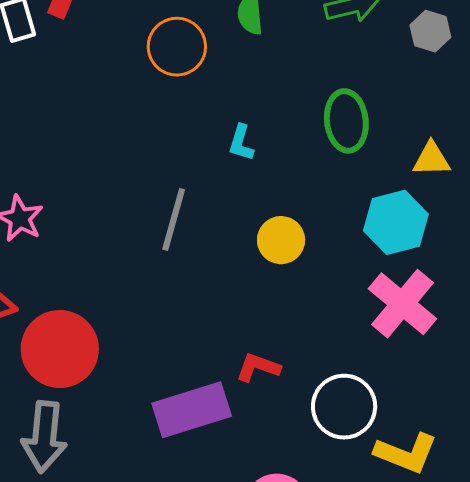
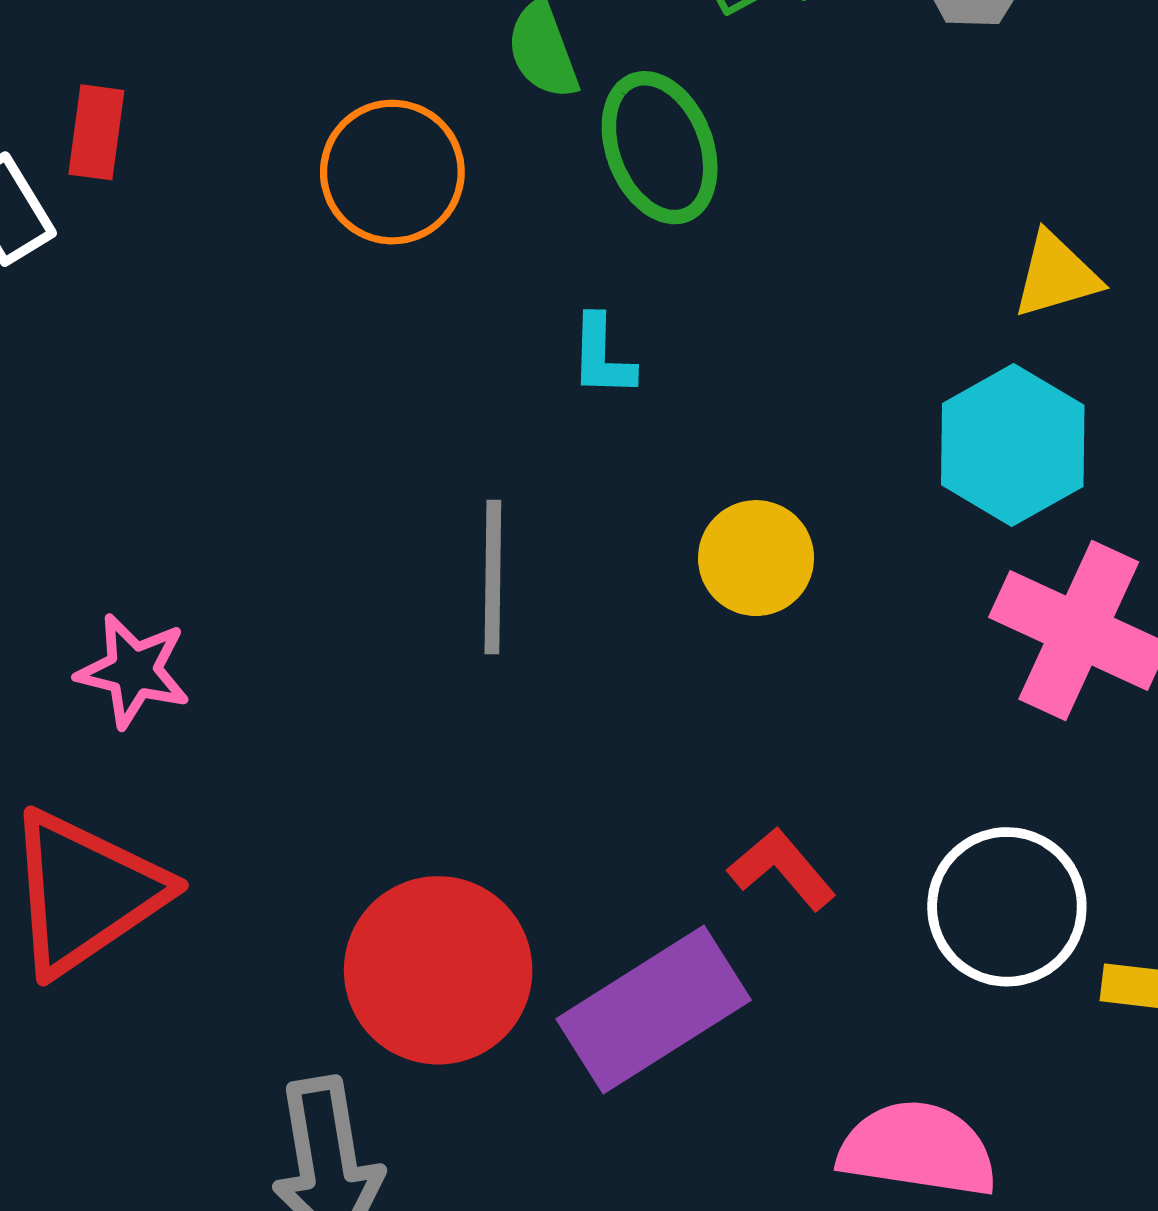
green ellipse: (346, 121) -> (660, 148), moved
red circle: (60, 349) -> (438, 970), moved
red L-shape: (258, 367) -> (782, 869), turned 45

